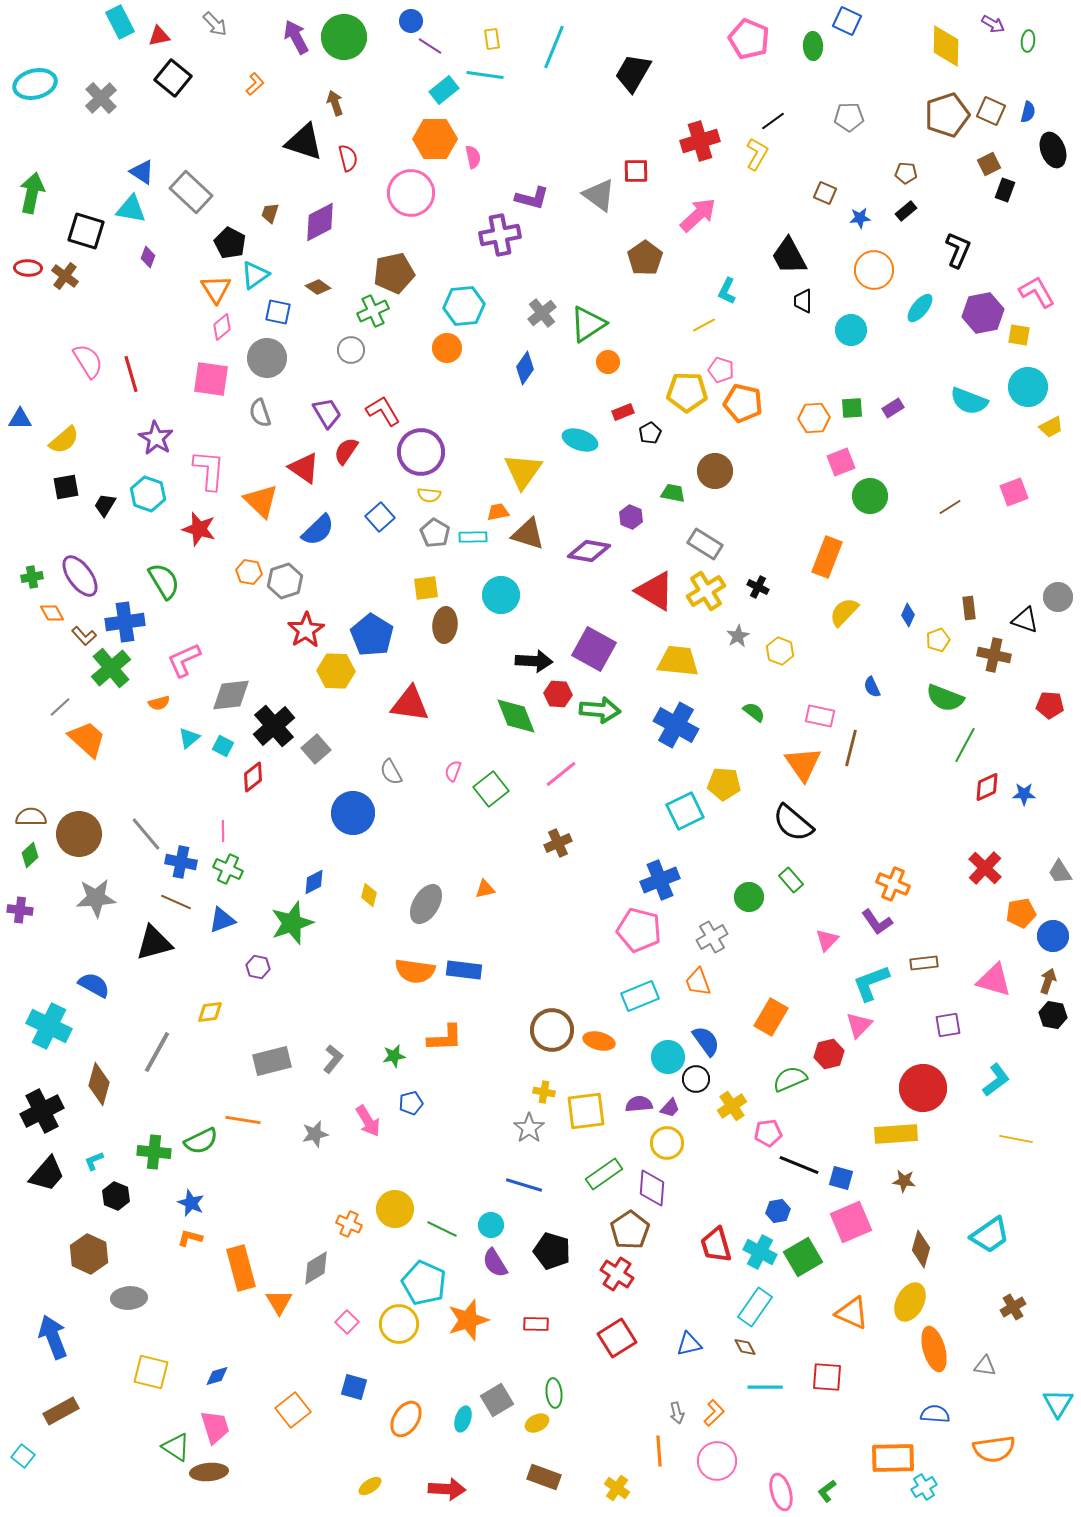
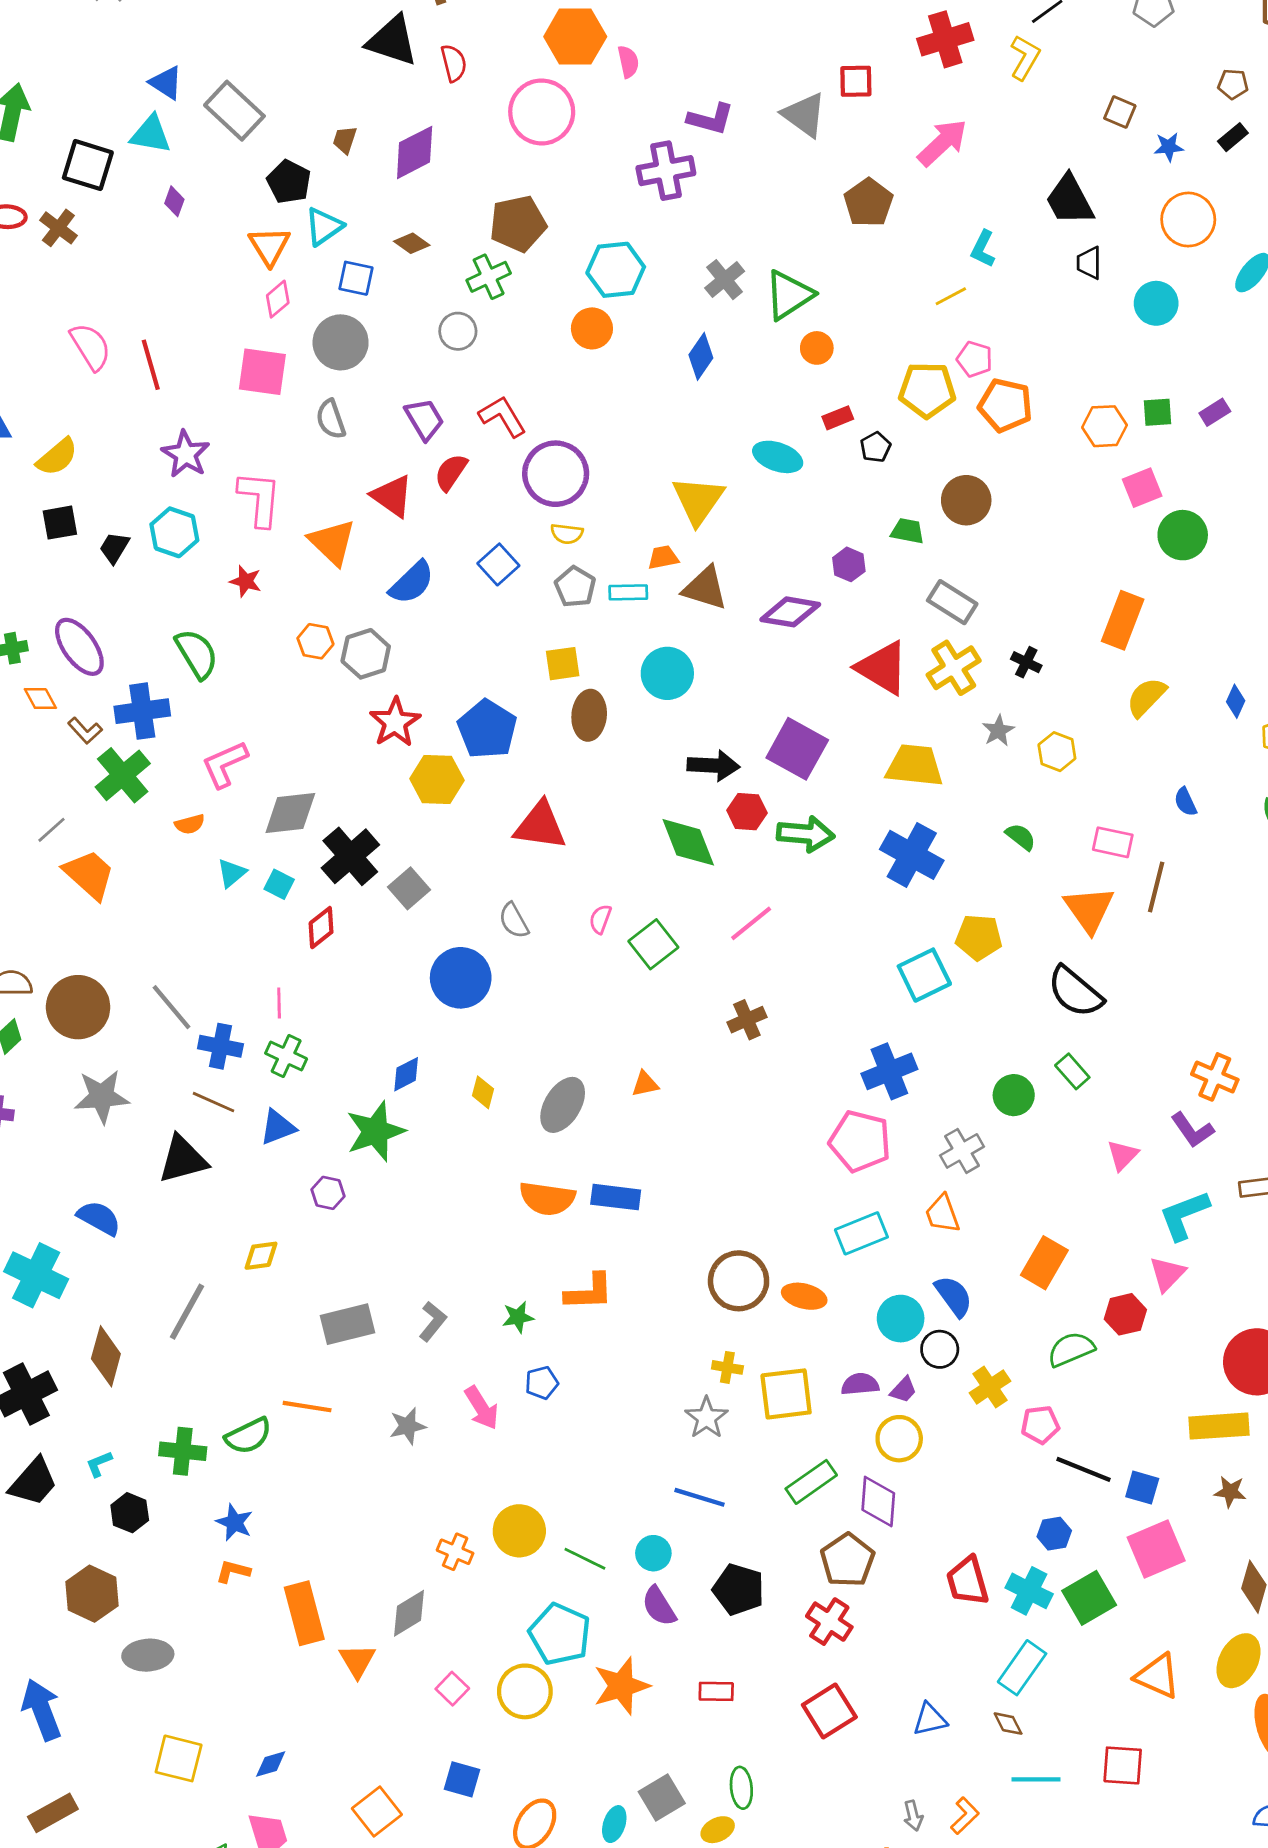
red star: (199, 529) -> (246, 581), size x0.7

